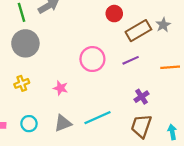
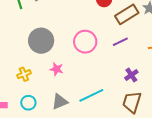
gray circle: (25, 43) -> (41, 41), moved
yellow cross: (22, 83) -> (24, 74), moved

